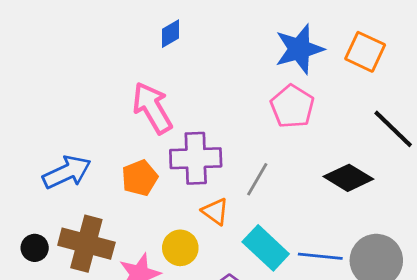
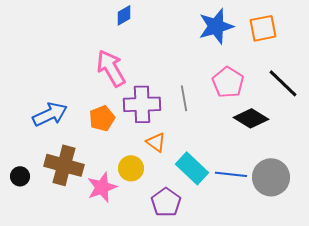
orange square: (365, 52) -> (263, 28), turned -36
pink pentagon: (292, 106) -> (228, 82), moved
gray line: (257, 179) -> (184, 98), moved, turned -40
black circle: (35, 248) -> (20, 176), moved

